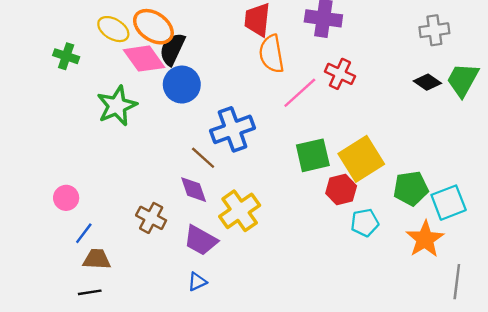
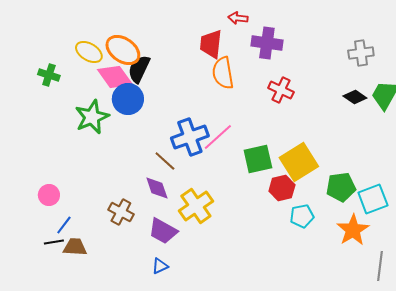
blue circle: (182, 85) -> (128, 99), moved
pink line: (300, 93) -> (218, 137), moved
black line: (90, 292) -> (54, 242), moved

